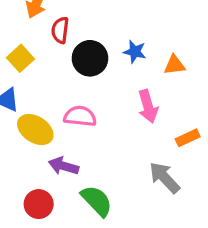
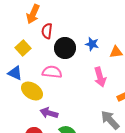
pink semicircle: (80, 116) -> (52, 72), moved

